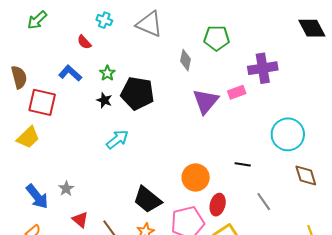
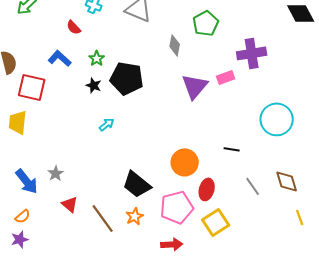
green pentagon: (217, 38) -> (206, 23), turned -30
yellow trapezoid: (28, 137) -> (18, 122), turned 140
cyan arrow: (117, 139) -> (107, 124), size x0.7
brown diamond: (306, 175) -> (287, 181), moved

